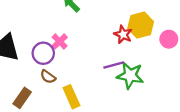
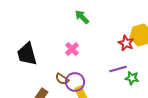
purple circle: (43, 53) -> (75, 82), moved
green star: (130, 76) -> (132, 78), size x0.6

